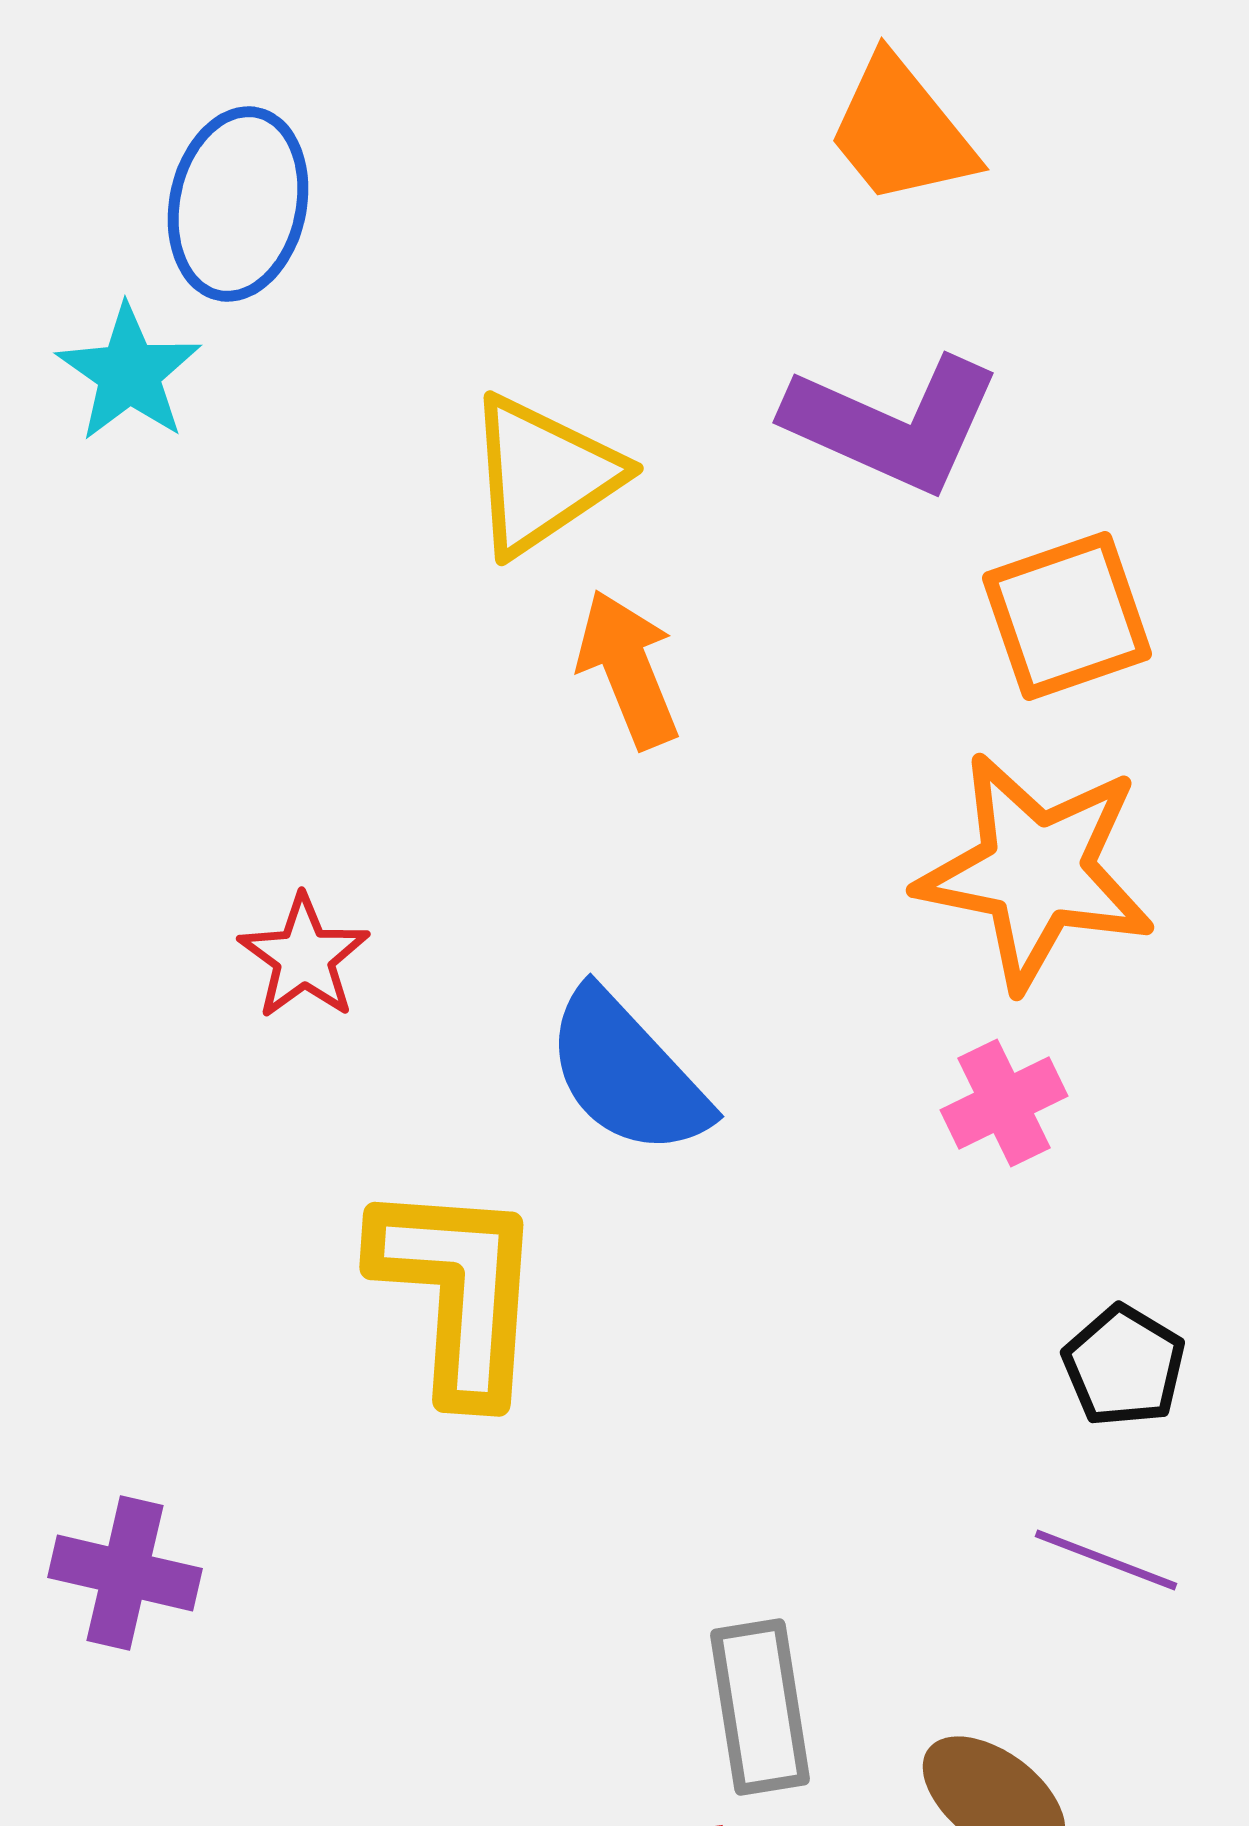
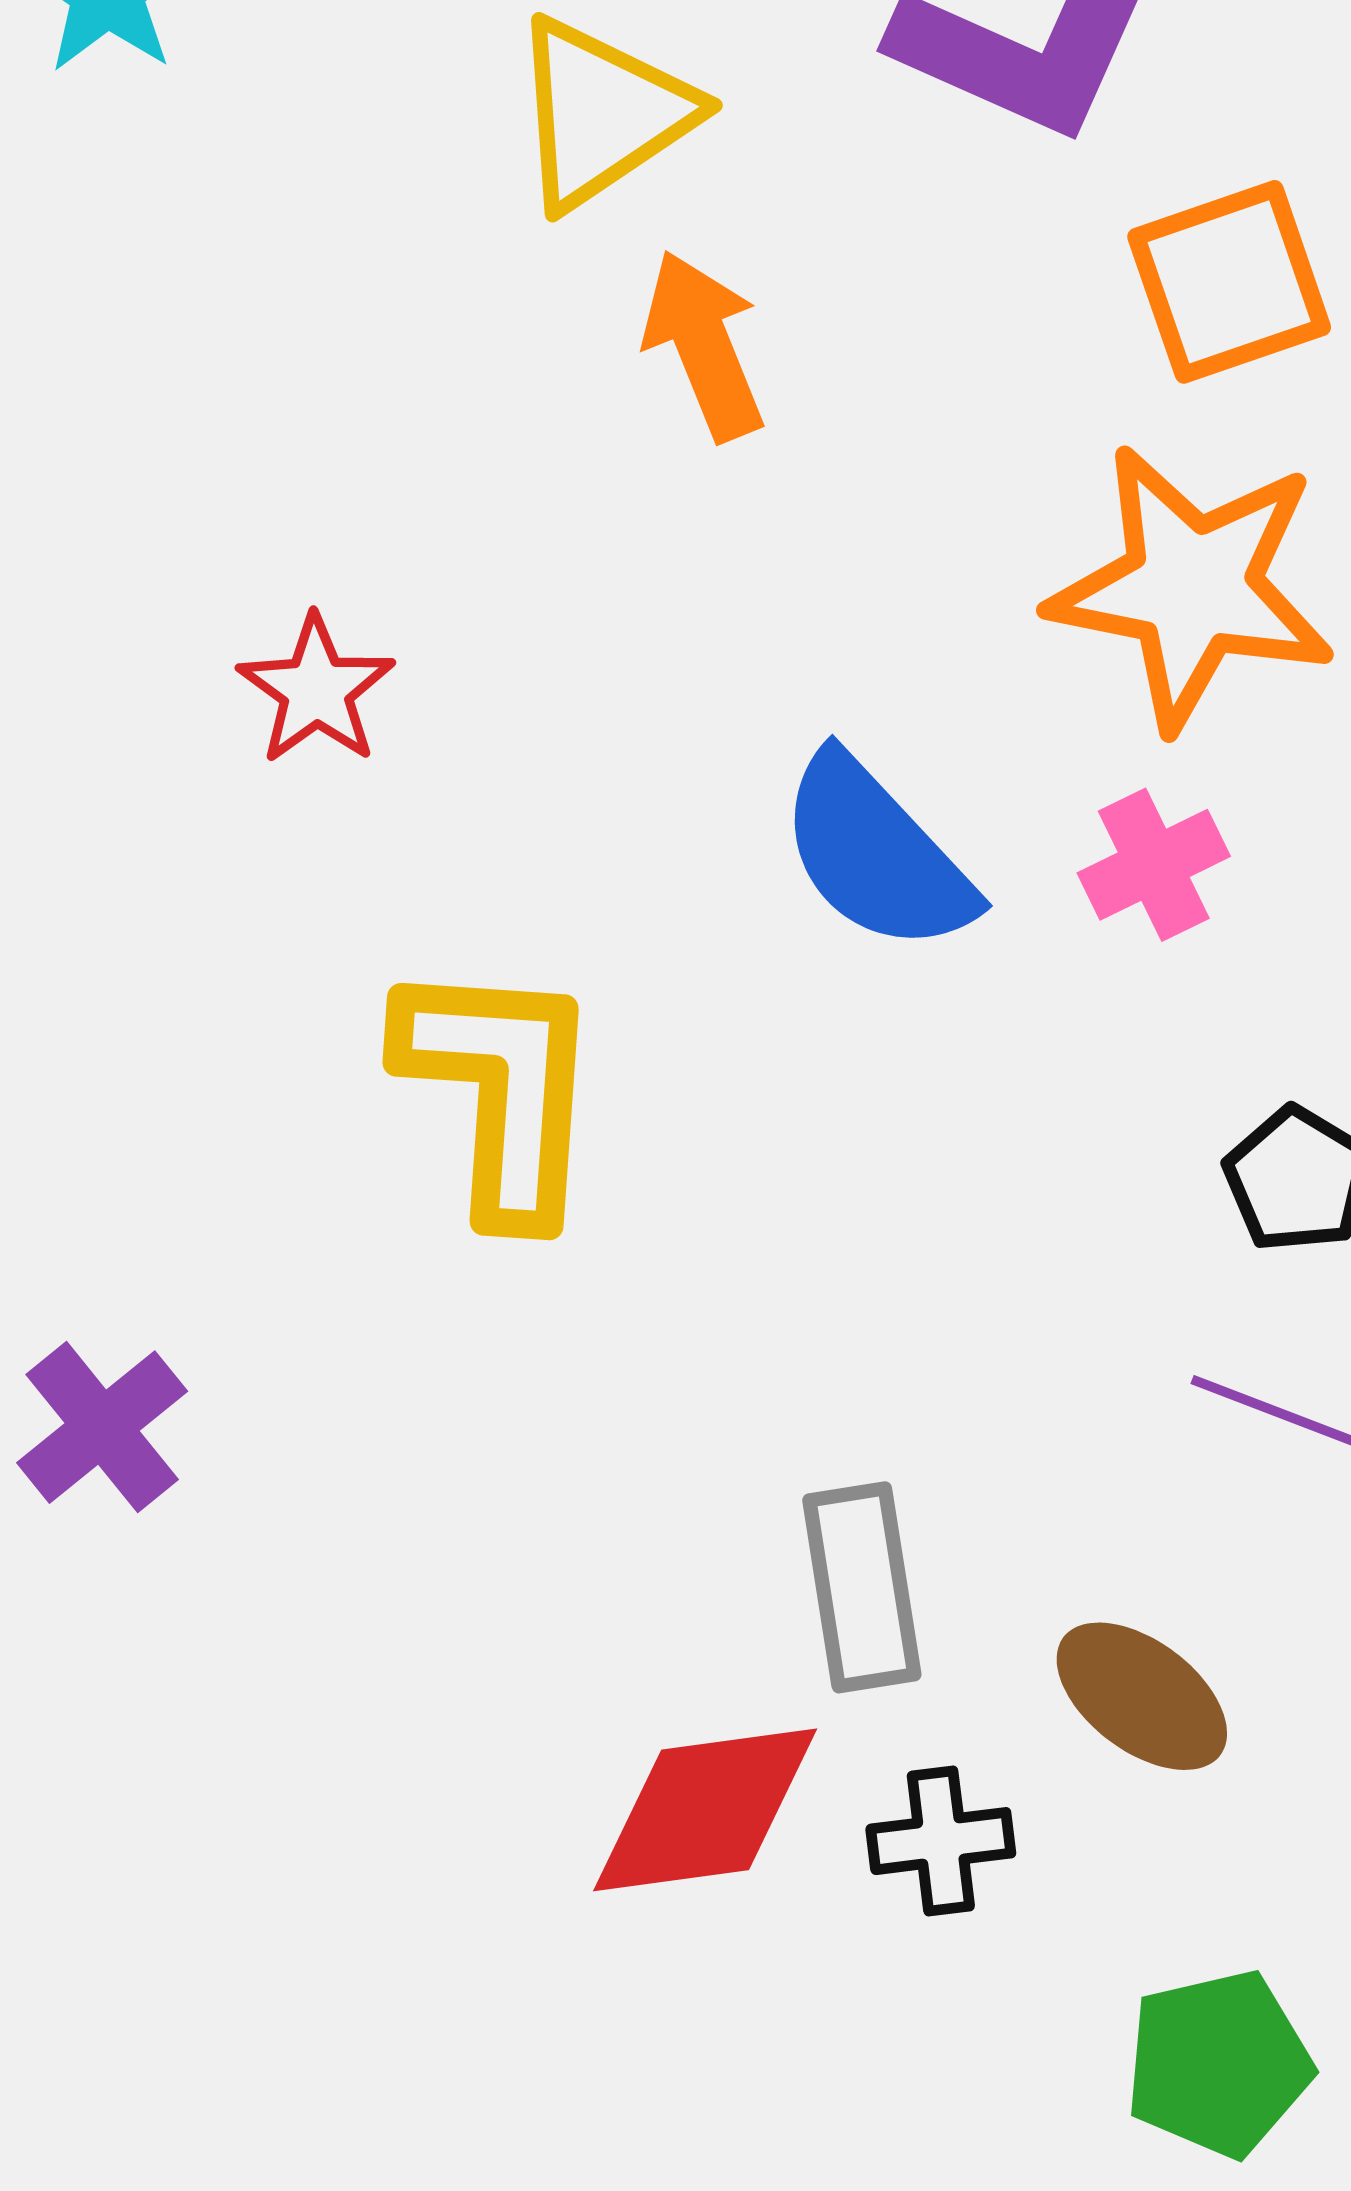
blue semicircle: (627, 1073) -> (876, 854), moved
purple cross: (125, 1573) -> (102, 1427), turned 38

